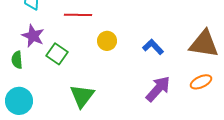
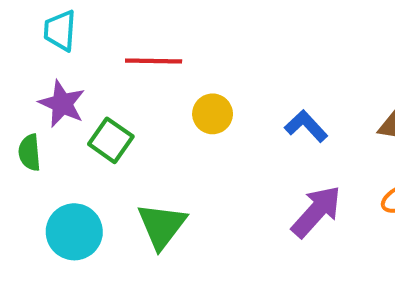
cyan circle: (19, 101) -> (74, 232), moved

